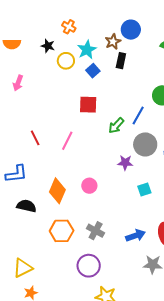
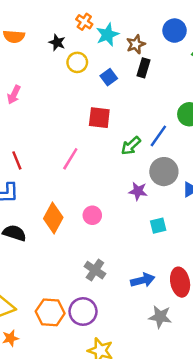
blue circle: (131, 30) -> (175, 31), moved
cyan star: (87, 50) -> (107, 35), moved
pink arrow: (18, 83) -> (14, 95), moved
red line: (35, 138) -> (17, 160), moved
orange hexagon: (62, 231) -> (50, 312), moved

